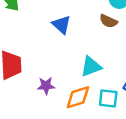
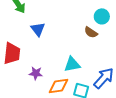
blue triangle: (61, 25) -> (38, 29), moved

